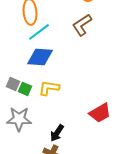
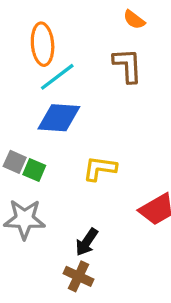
brown L-shape: (82, 25) -> (128, 65), turned 120
yellow L-shape: (49, 88) -> (100, 168), moved

